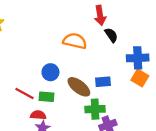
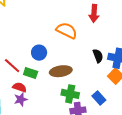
black semicircle: (111, 35) -> (98, 56), moved
blue rectangle: (103, 82) -> (99, 98), moved, turned 40
brown ellipse: (79, 87) -> (61, 71), turned -60

